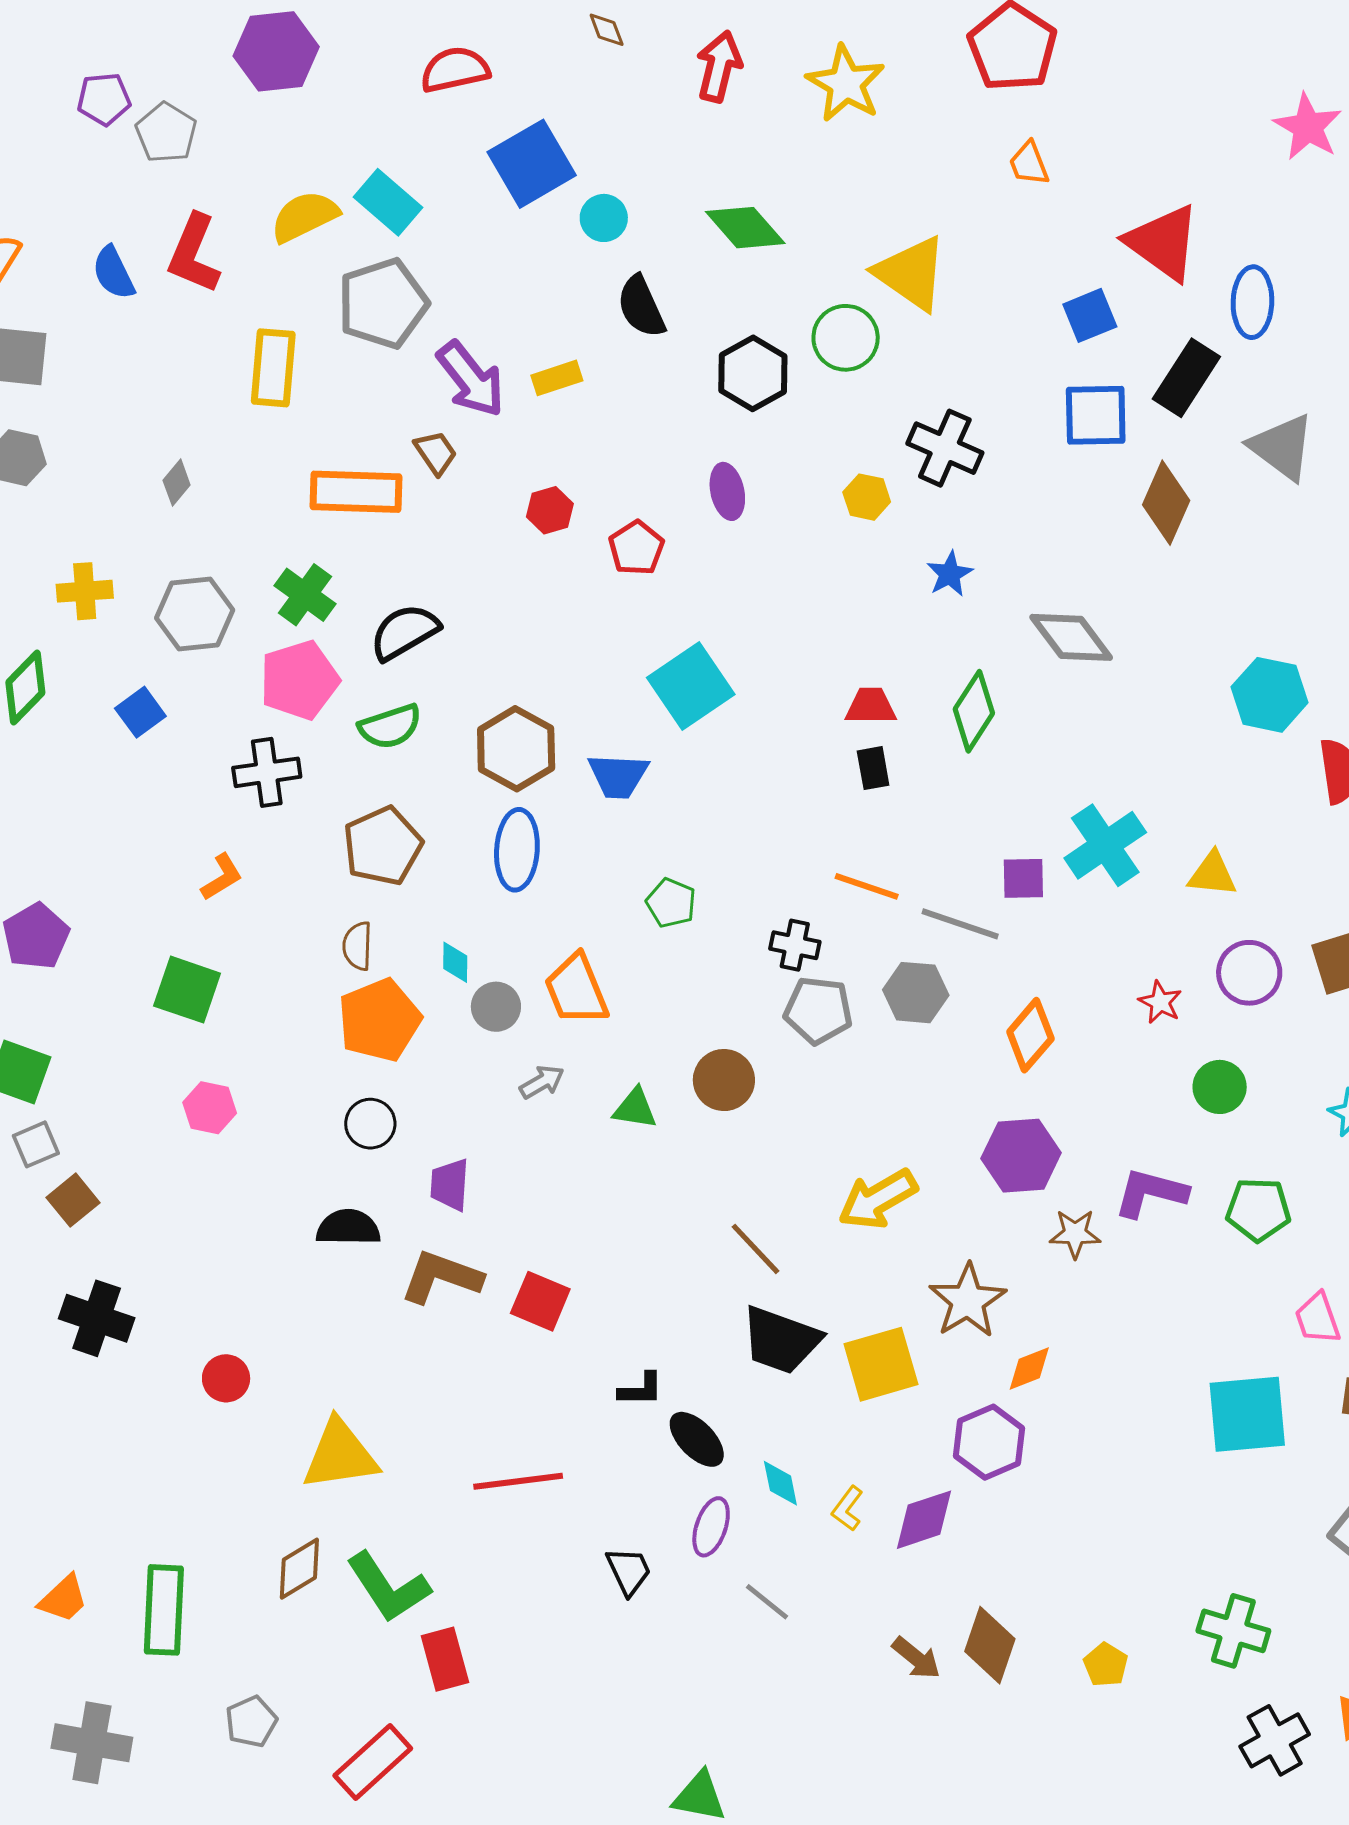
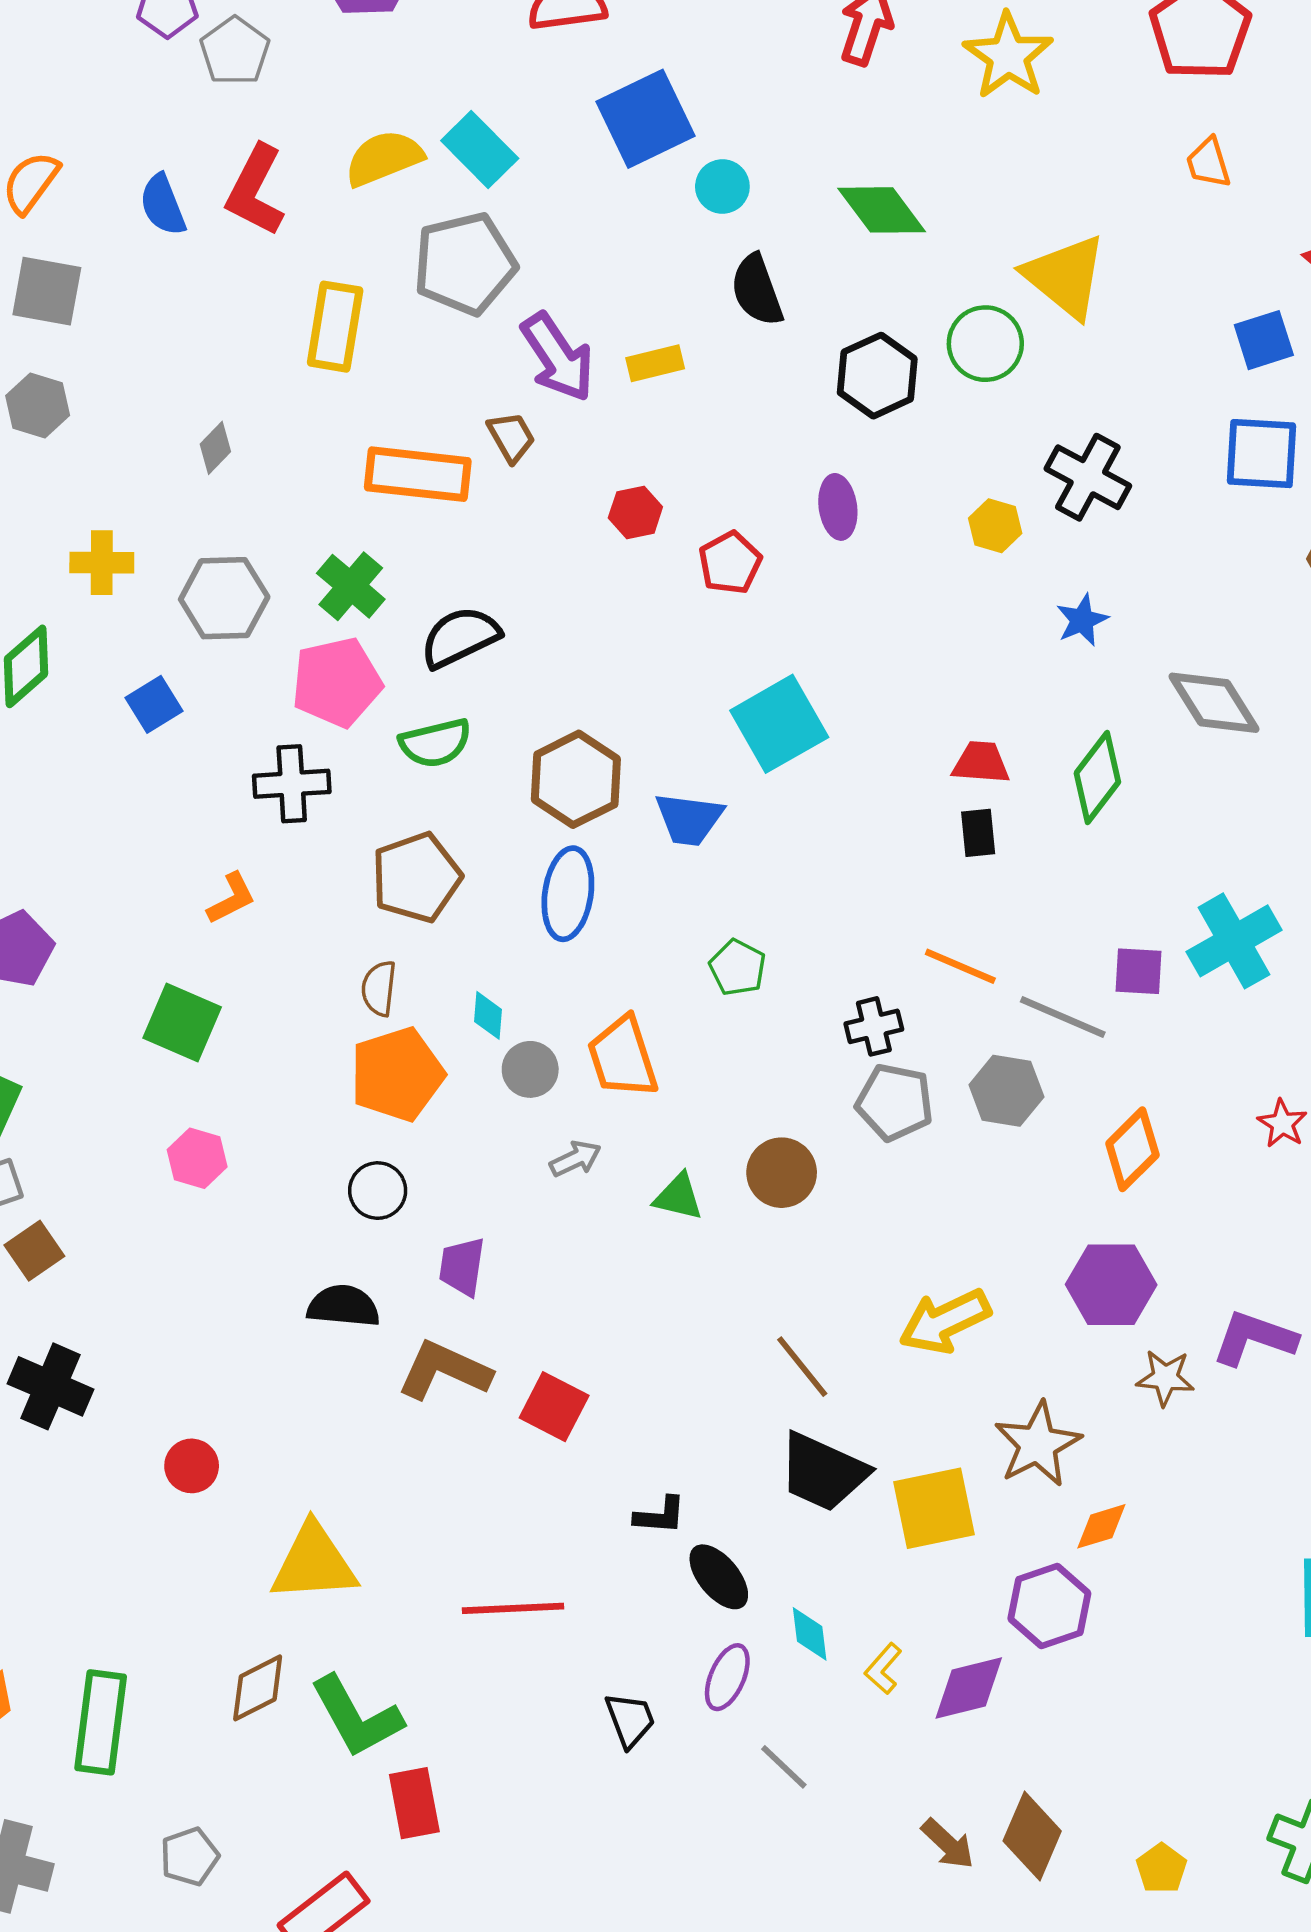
black cross: (795, 945) -> (874, 1026), turned -30

